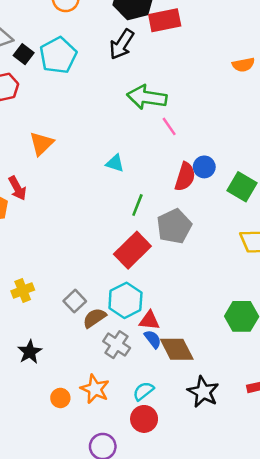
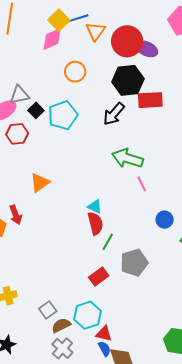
red semicircle: (185, 177) -> (95, 223), moved, turned -40
red rectangle: (132, 250) -> (99, 277), size x0.7
gray cross: (117, 345) -> (62, 348), moved

